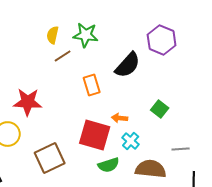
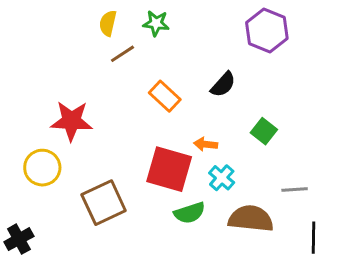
green star: (86, 35) -> (156, 23), size x0.7
black semicircle: (128, 65) -> (223, 84), moved, size x0.7
orange rectangle: (92, 85) -> (165, 96), turned -30

